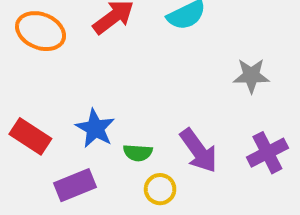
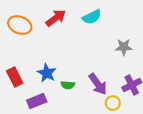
red rectangle: (30, 136) -> (15, 77), turned 30
yellow circle: (160, 189) -> (113, 103), moved

